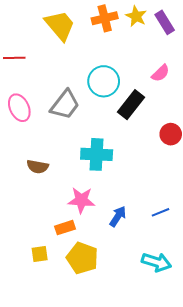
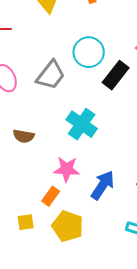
cyan cross: (97, 154) -> (82, 124), turned 32
blue arrow: (118, 216) -> (103, 185), size x1.4
orange rectangle: (65, 228) -> (51, 196), turned -36

